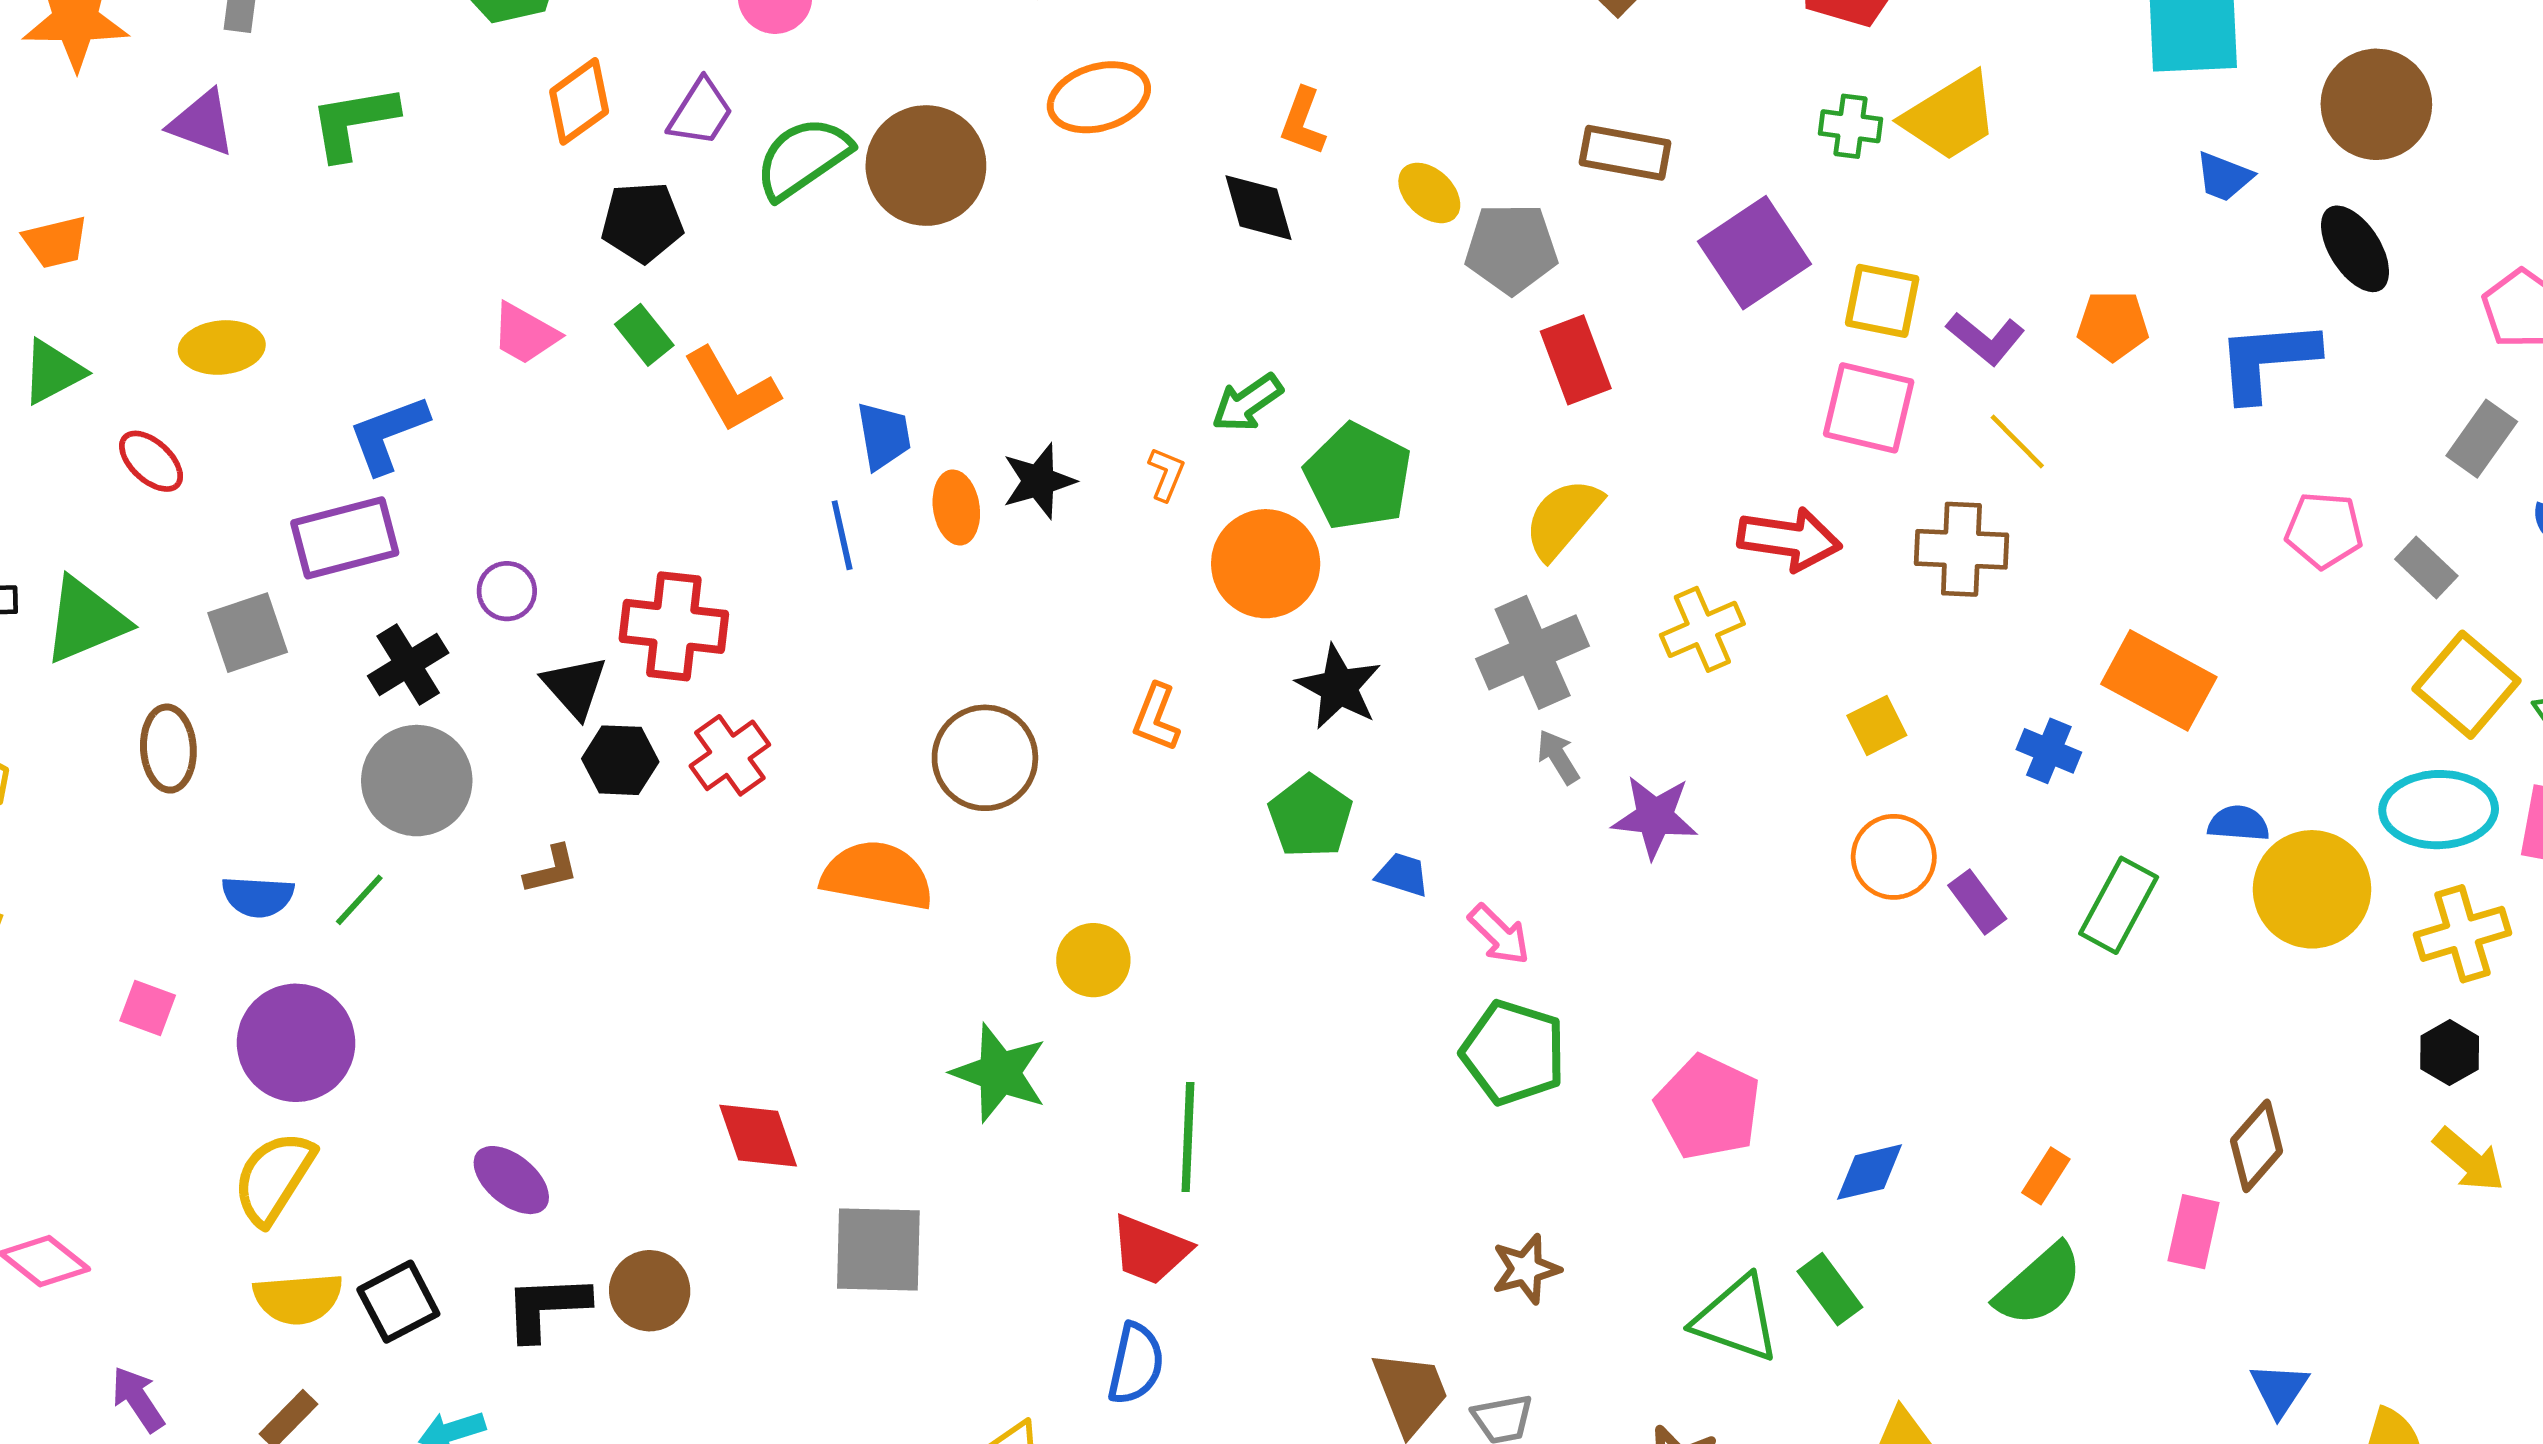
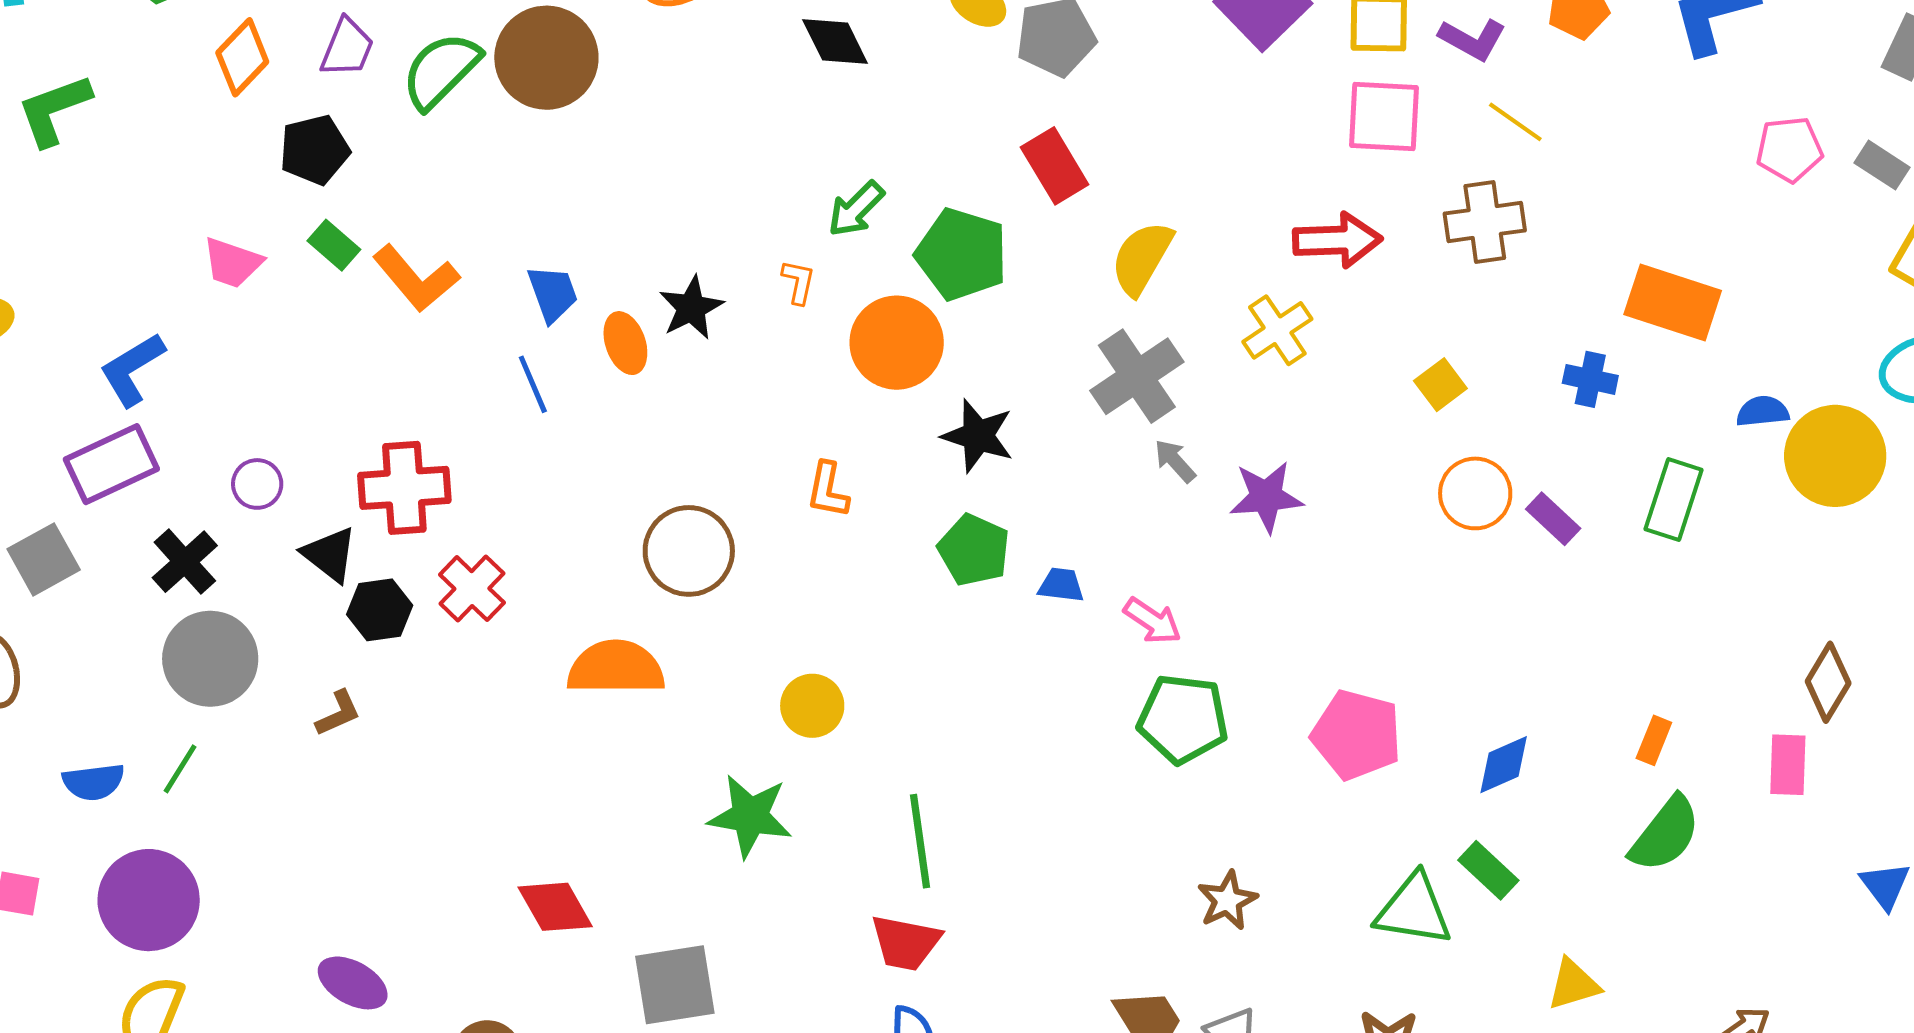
red rectangle: (1576, 360) -> (1055, 166), moved

